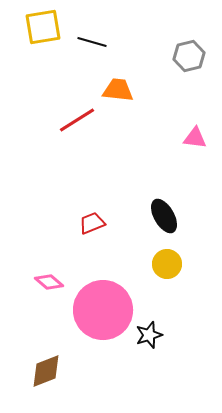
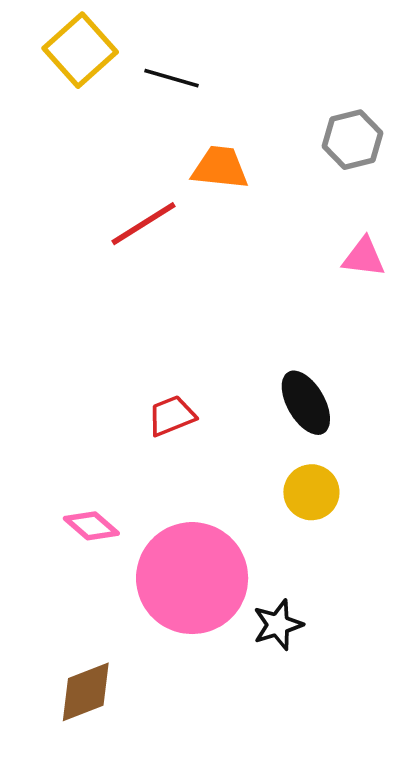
yellow square: (43, 27) -> (80, 50), turned -33
gray hexagon: (189, 56) -> (353, 140), moved

